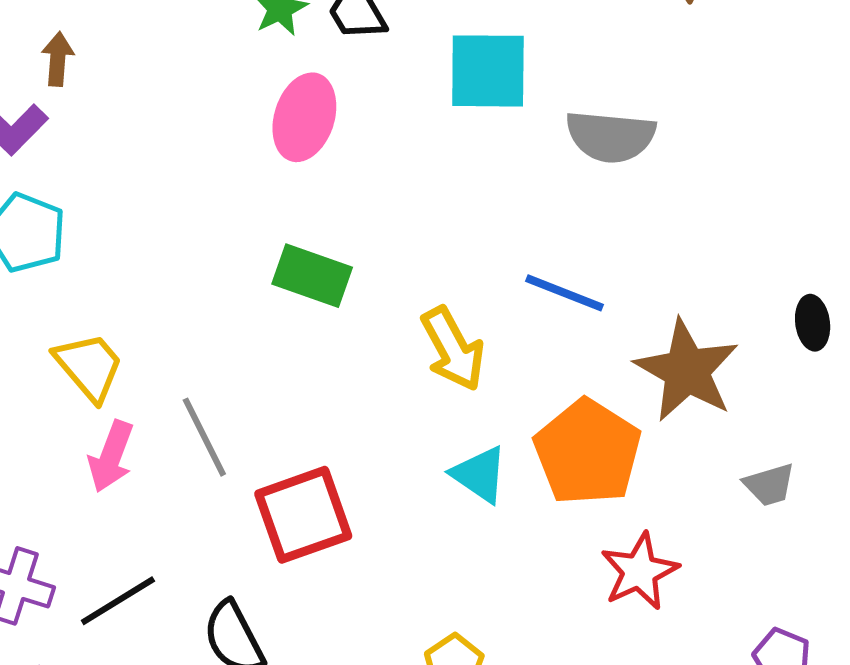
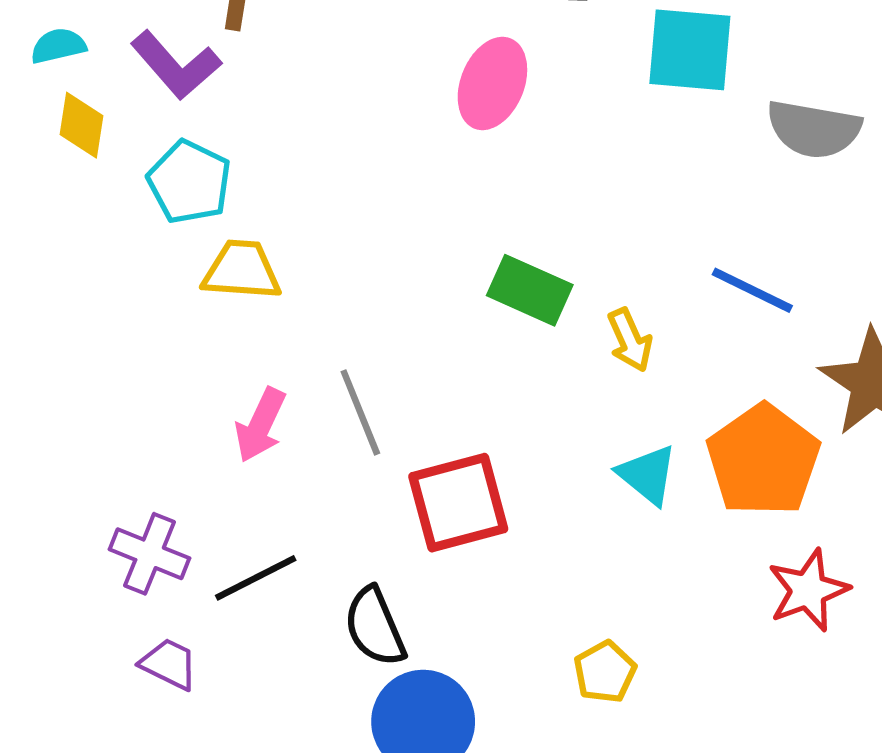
green rectangle: (312, 276) -> (530, 290), moved
yellow arrow: (453, 349) -> (630, 340), size x0.7
yellow trapezoid: (89, 367) -> (242, 270), moved, turned -50

